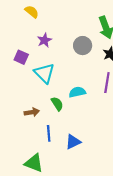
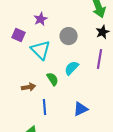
gray circle: (83, 46) -> (69, 36), moved
cyan semicircle: (77, 92) -> (72, 68), turned -35
blue triangle: (73, 142) -> (81, 109), moved

